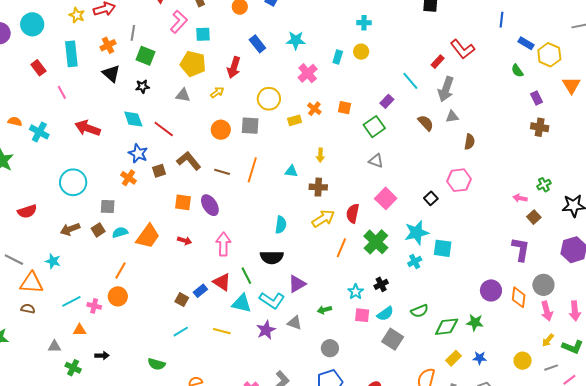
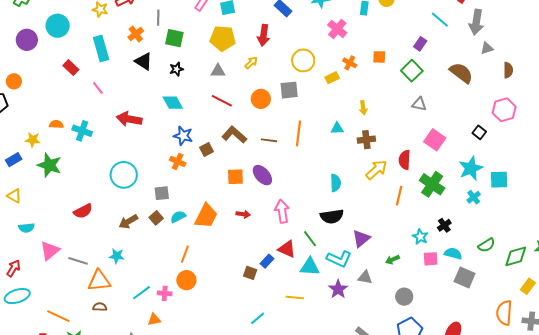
brown semicircle: (426, 123) -> (461, 73), moved, size x1.4
red line: (164, 129) -> (222, 101), moved
cyan semicircle: (385, 314) -> (453, 254), turned -120
cyan line: (181, 332) -> (258, 318), moved

